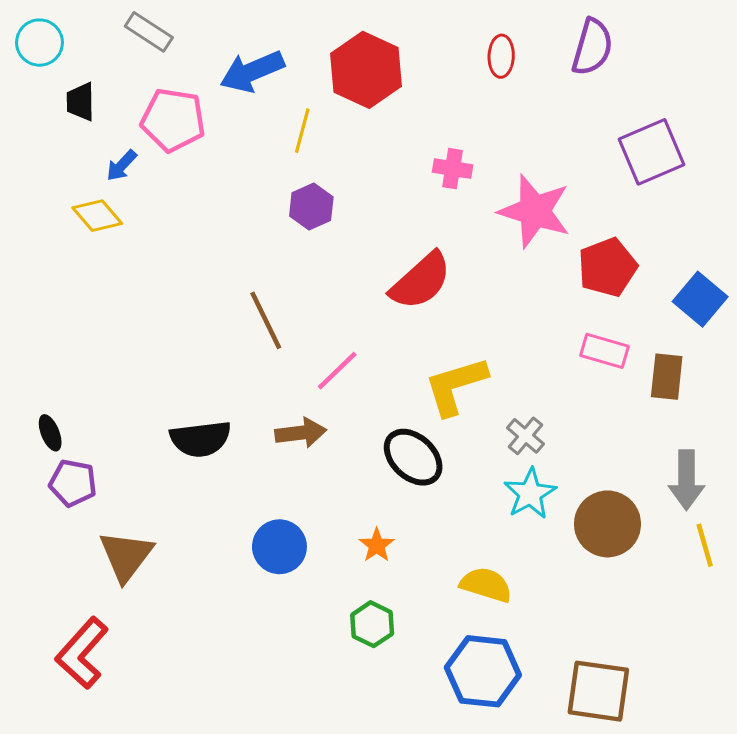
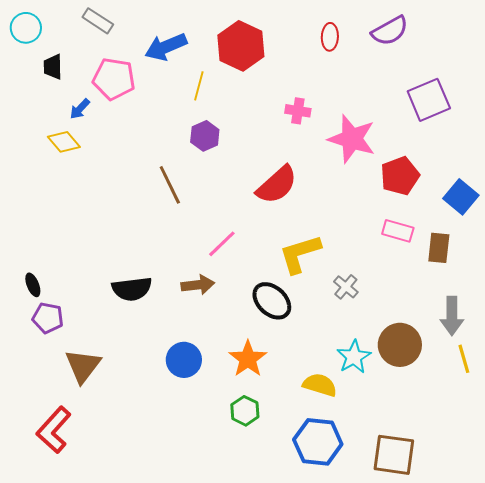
purple semicircle: (592, 47) -> (390, 31), turned 45
brown line: (266, 320) -> (170, 185), moved
cyan star: (530, 494) -> (354, 357), moved
orange star: (377, 545) -> (248, 359), size x1.6

